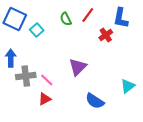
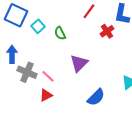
green semicircle: (66, 19) -> (60, 33), moved
gray cross: (26, 76) -> (27, 72), turned 30
blue semicircle: (95, 101) -> (96, 97), turned -78

